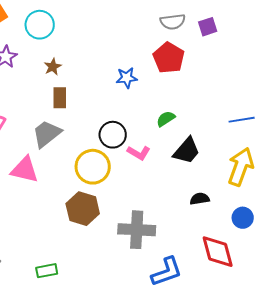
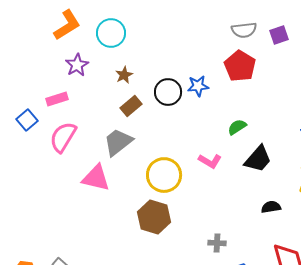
brown rectangle: (60, 98) -> (131, 106), turned 50
black circle: (113, 135) -> (168, 92), moved
gray cross: (137, 230) -> (217, 243), moved, size x0.5

